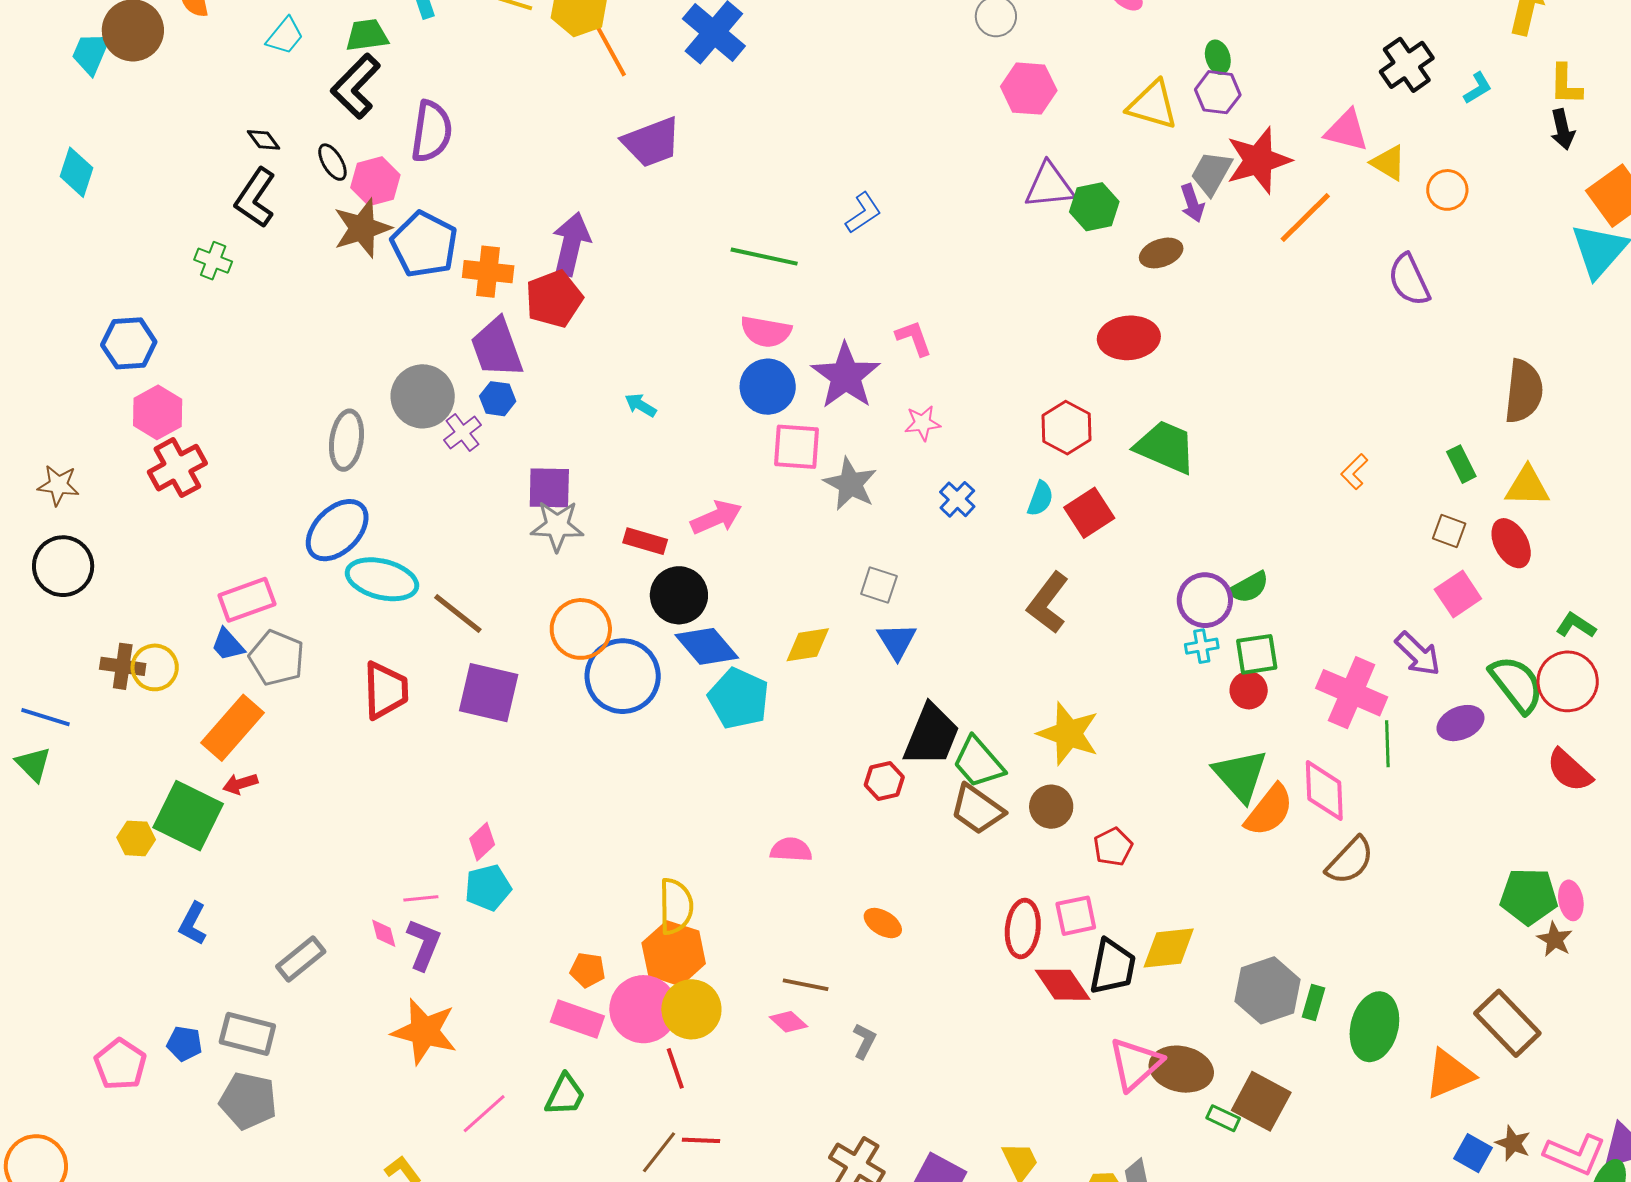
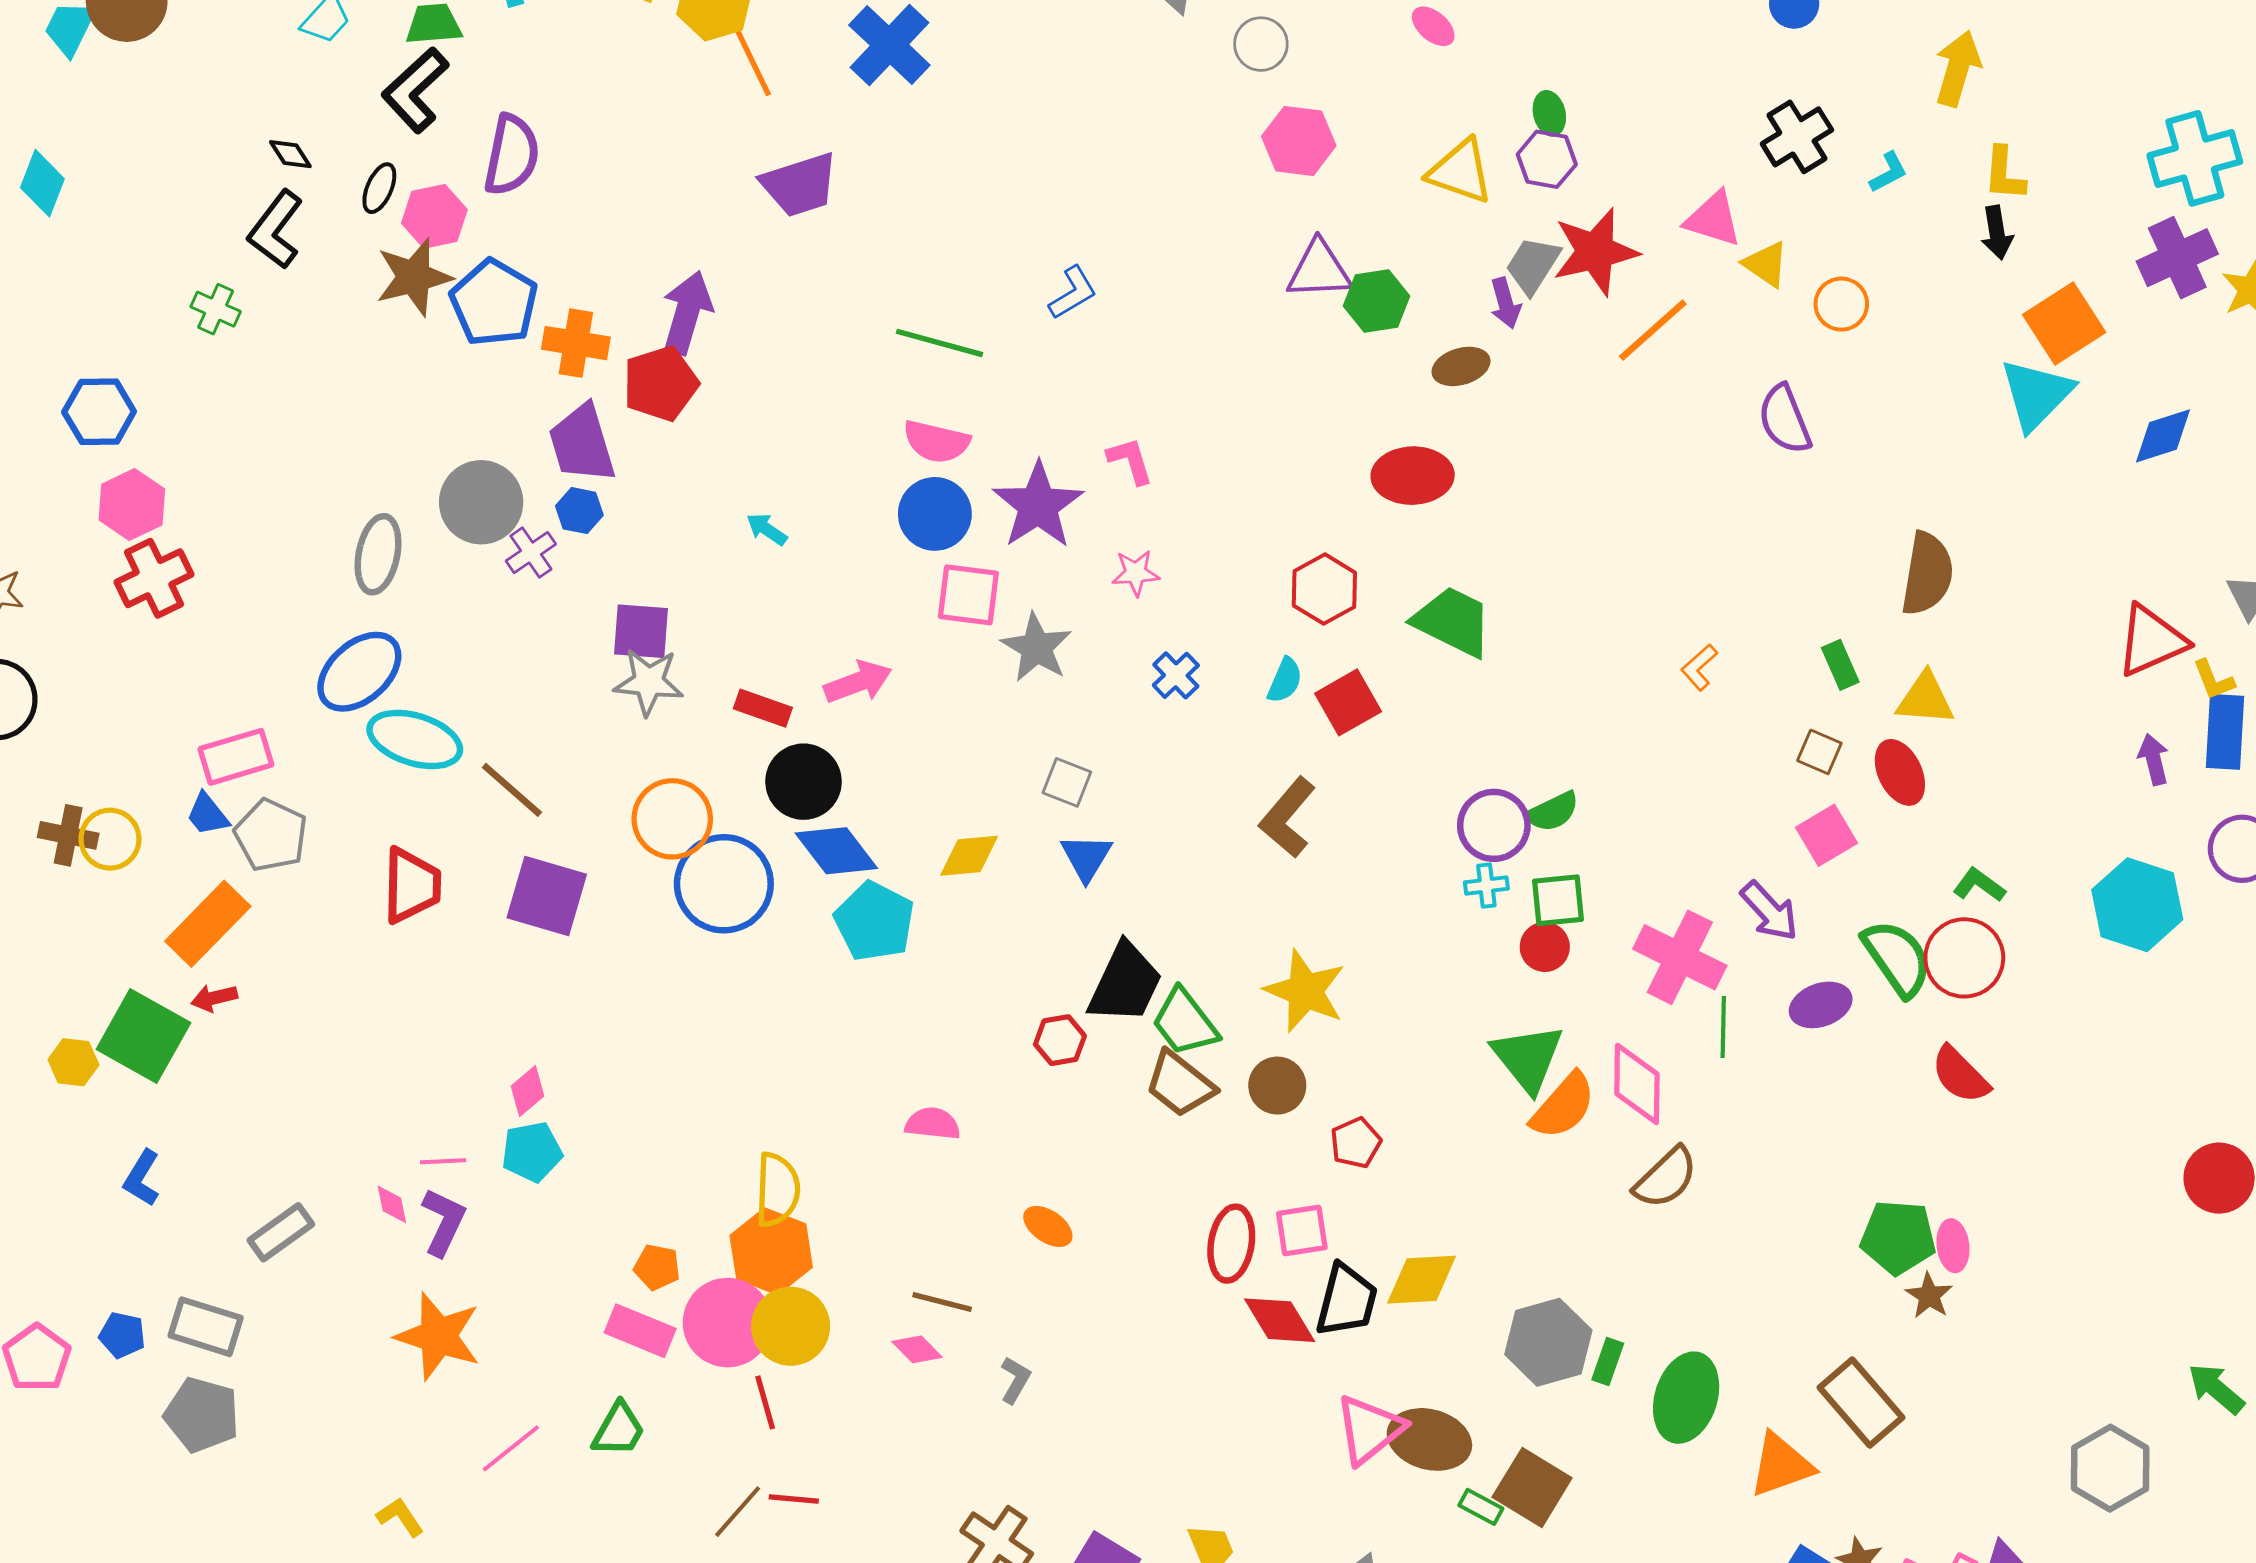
black ellipse: (332, 162) -> (379, 188), turned 51

